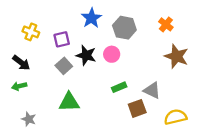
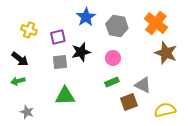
orange cross: (166, 24) -> (156, 23), size x1.6
pink circle: (112, 54) -> (113, 58), moved
black star: (86, 55) -> (81, 52), turned -30
gray square: (64, 66) -> (60, 62), turned 35

